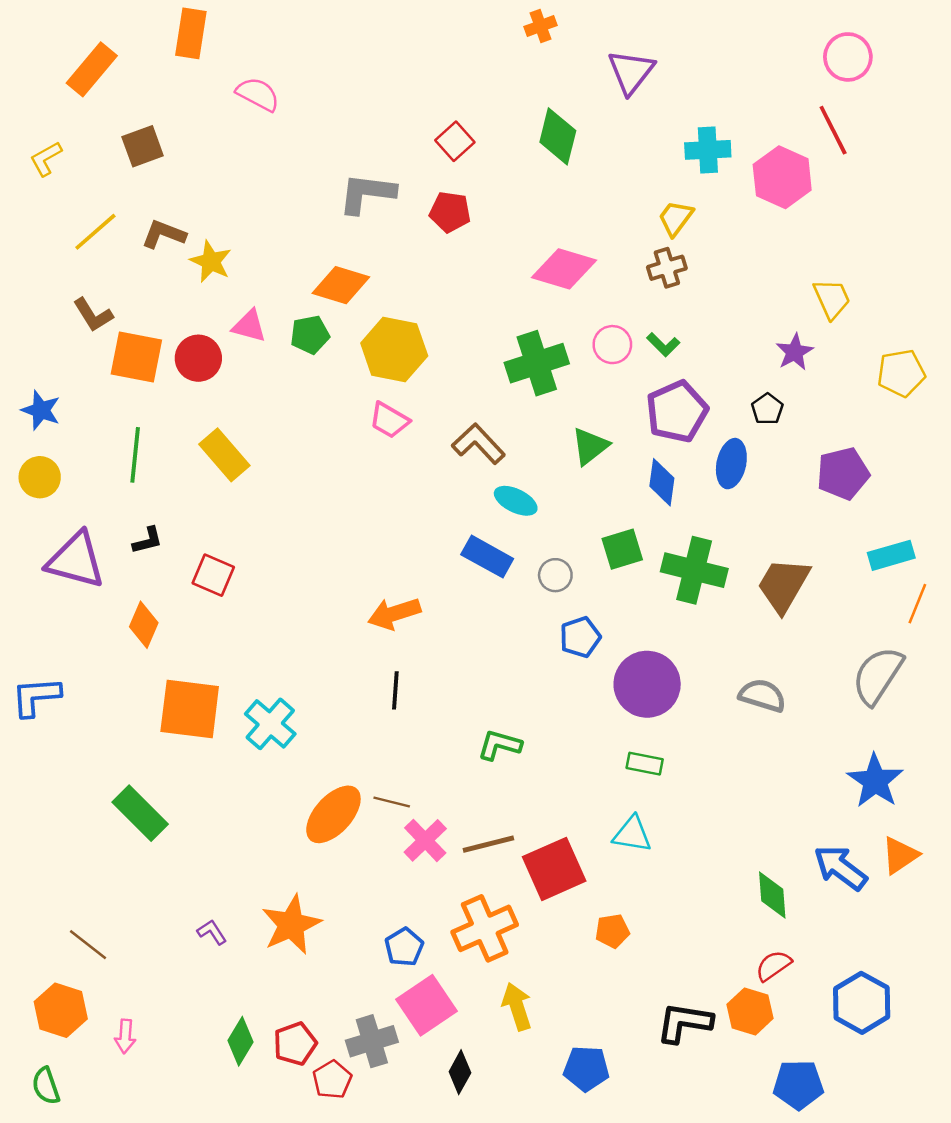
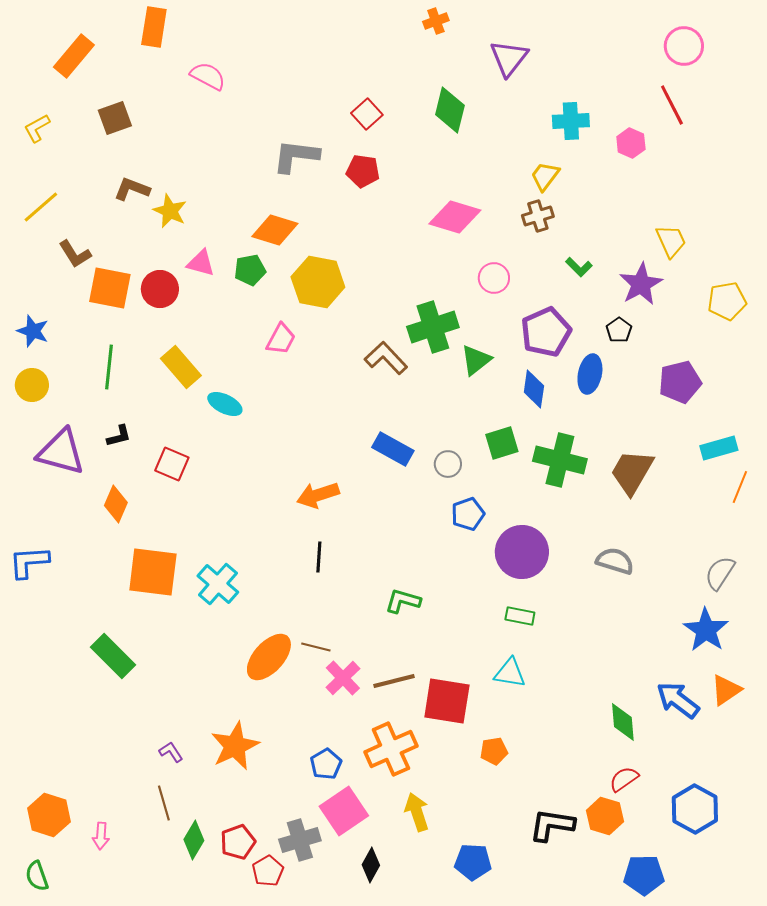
pink hexagon: (782, 177) -> (631, 143), size x0.6
yellow line: (95, 232) -> (41, 207), moved
green L-shape: (663, 345) -> (579, 267), moved
purple star: (795, 352) -> (641, 284), size x1.4
green cross: (537, 363) -> (433, 327), moved
pink trapezoid: (389, 420) -> (281, 339), moved, turned -92
cyan ellipse: (516, 501) -> (225, 404), moved
gray semicircle: (878, 676) -> (720, 573), moved, size x0.7
red square: (554, 869) -> (447, 701), turned 33
brown line: (88, 945) -> (164, 803), moved, turned 36

